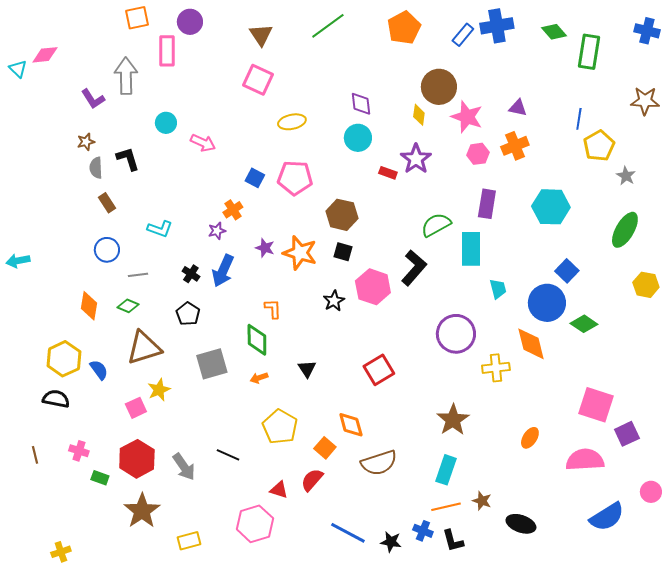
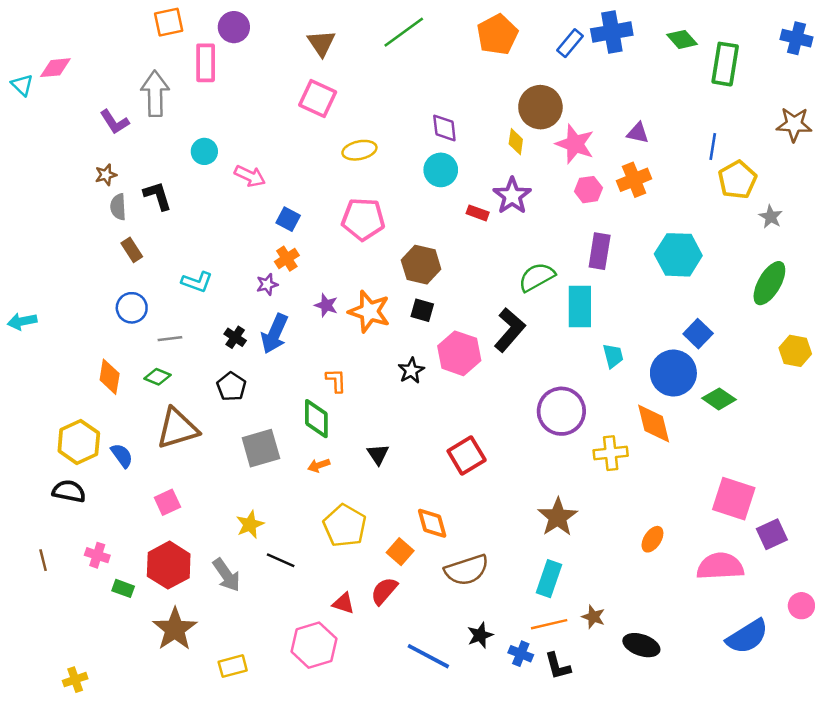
blue square: (255, 178) -> (288, 219), moved
yellow star: (159, 390) -> (250, 524), moved
black star: (391, 542) -> (480, 635), moved, turned -30

